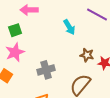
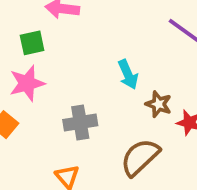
cyan arrow: (69, 27) -> (128, 74), moved

